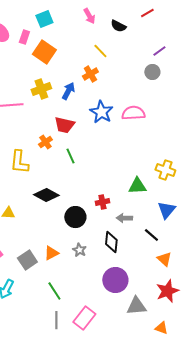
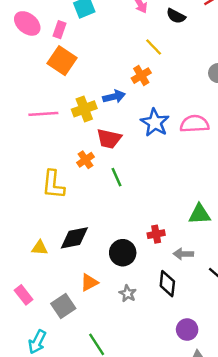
orange square: (44, 52) -> (62, 61), moved
yellow cross: (41, 89) -> (84, 109), moved
blue arrow: (68, 91) -> (114, 97), turned 48
black diamond: (46, 195) -> (74, 238), moved, turned -40
orange triangle: (51, 253) -> (89, 282), moved
purple circle: (115, 280) -> (187, 330), moved, size x0.7

